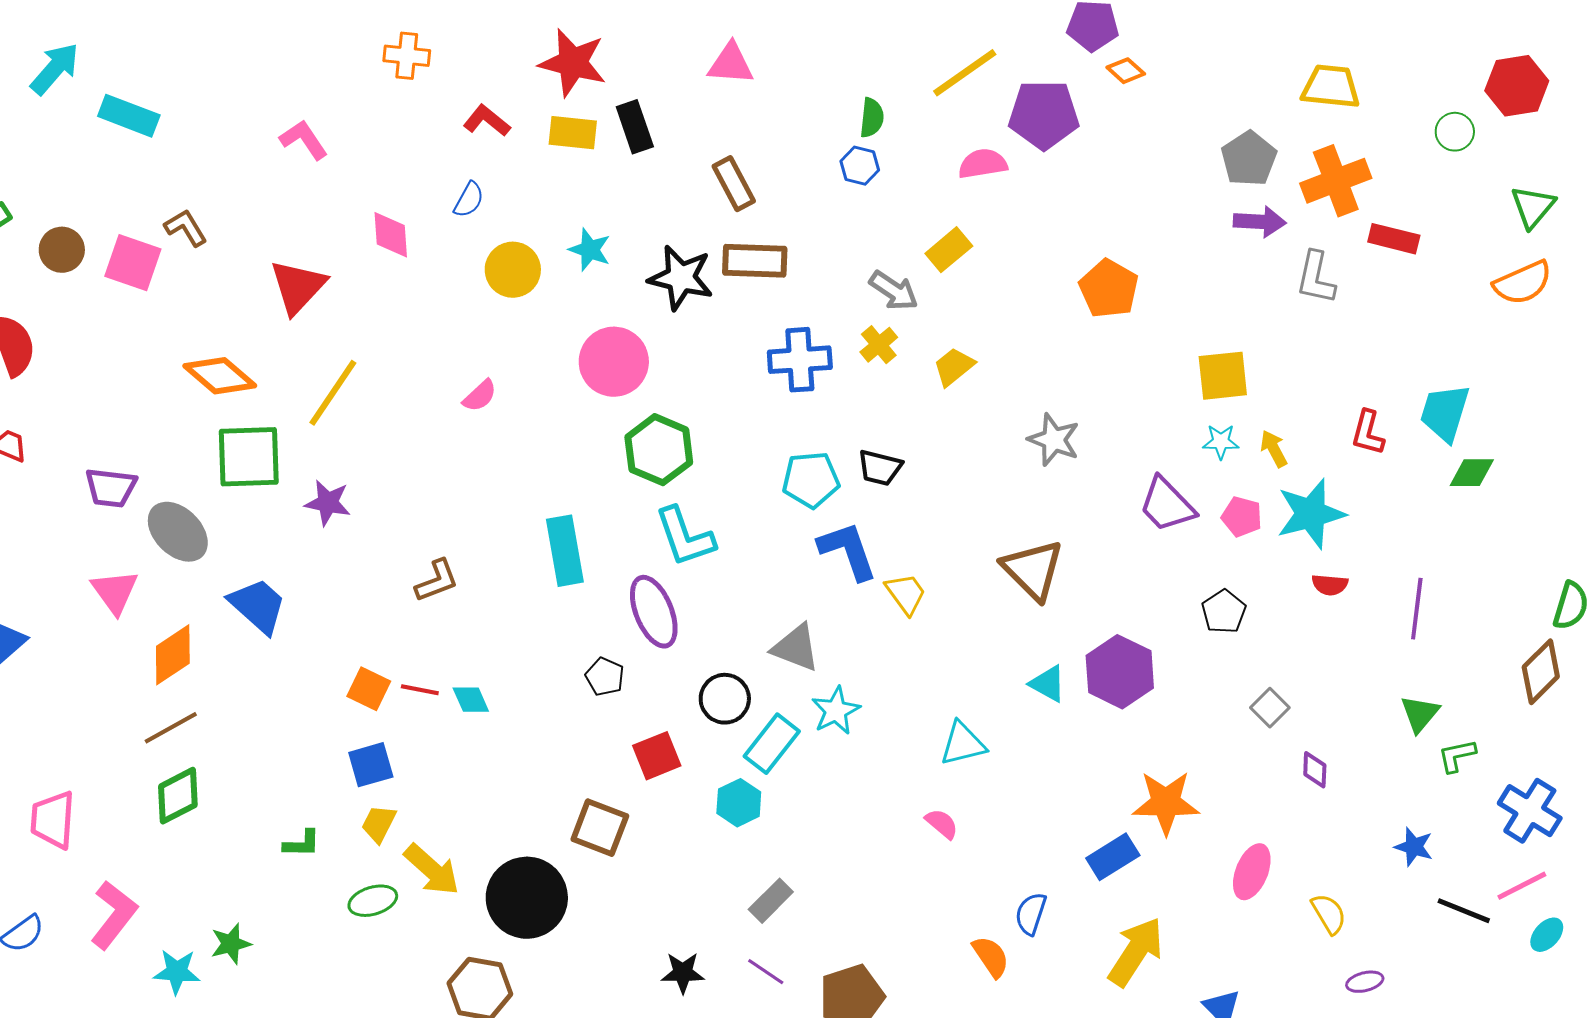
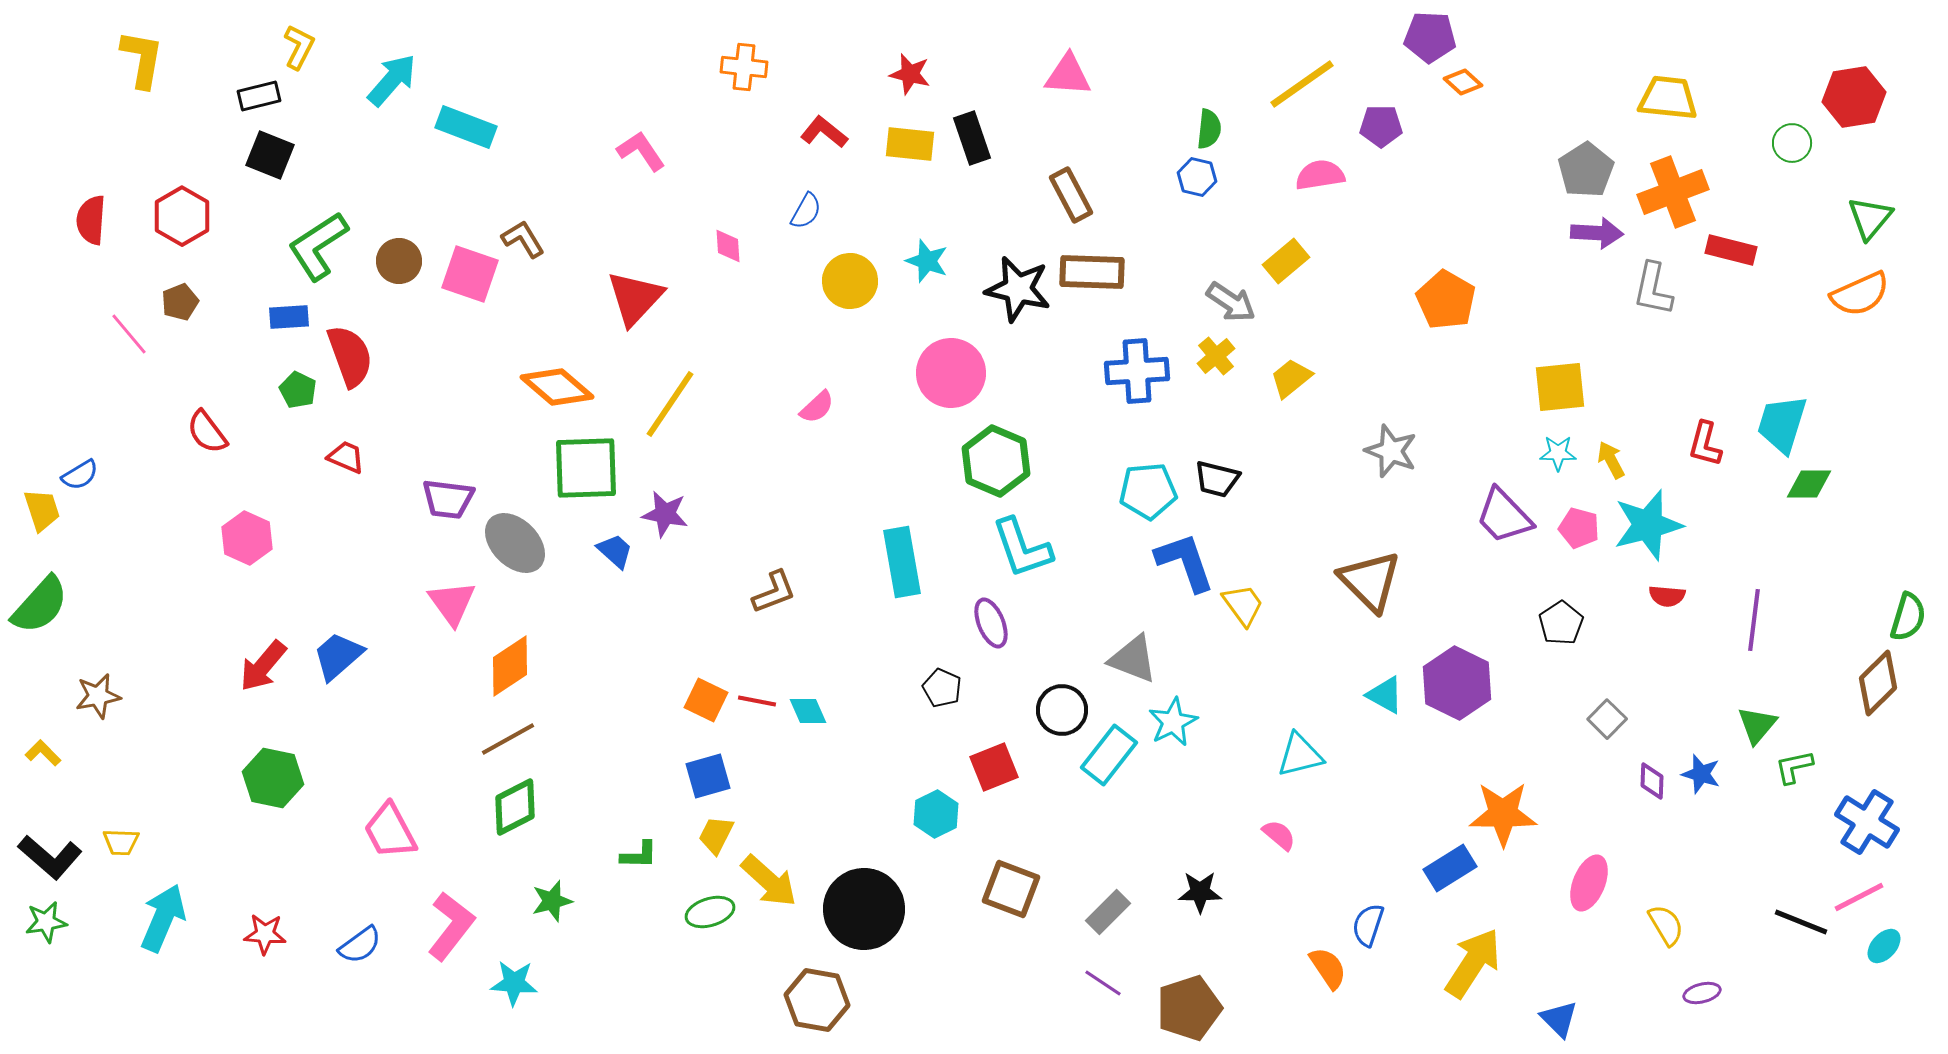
red star: (573, 63) -> (910, 74), size x0.6
purple pentagon: (1044, 115) -> (1381, 126), size x0.6
pink diamond: (391, 235) -> (728, 246), size x0.7
blue trapezoid: (258, 606) -> (615, 551), moved, size x0.6
purple ellipse: (654, 612) -> (991, 623), size x0.7
cyan hexagon: (739, 803) -> (936, 814), moved
pink trapezoid: (53, 820) -> (390, 831), turned -32
brown square: (600, 828) -> (1011, 889), moved
blue star: (1414, 847) -> (1701, 774), moved
green star: (231, 944) -> (552, 901), moved
black star: (683, 973) -> (1200, 892), moved

